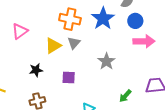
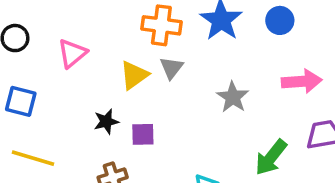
pink arrow: (144, 41) -> (302, 81), moved
purple square: (69, 77) -> (143, 134), moved
green arrow: (125, 96) -> (271, 157), size x1.5

